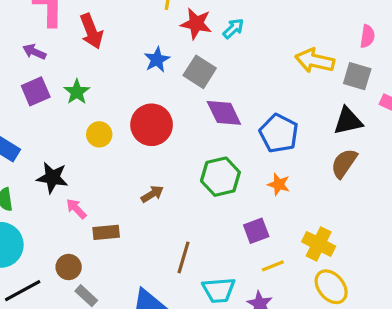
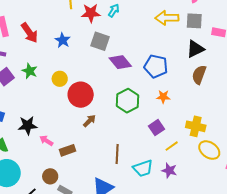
blue star: (157, 60) -> (63, 40), moved
red circle: (152, 125) -> (81, 95), moved
yellow circle: (99, 134) -> (60, 79), moved

